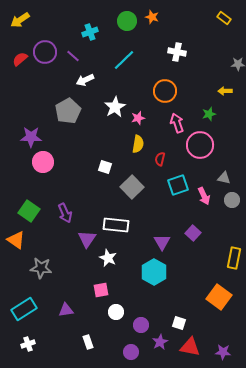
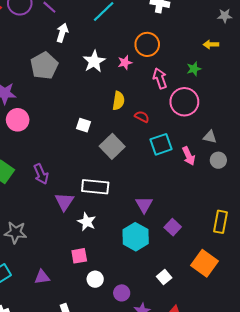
white arrow: (85, 80) -> (62, 33), turned 132
pink star: (138, 118) -> (125, 62), moved
red semicircle: (160, 159) -> (142, 117), turned 104
purple square: (193, 233) -> (173, 227), moved
white square: (179, 323) -> (164, 277), moved, turned 32

